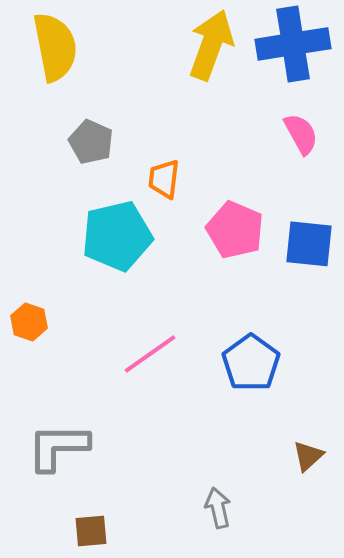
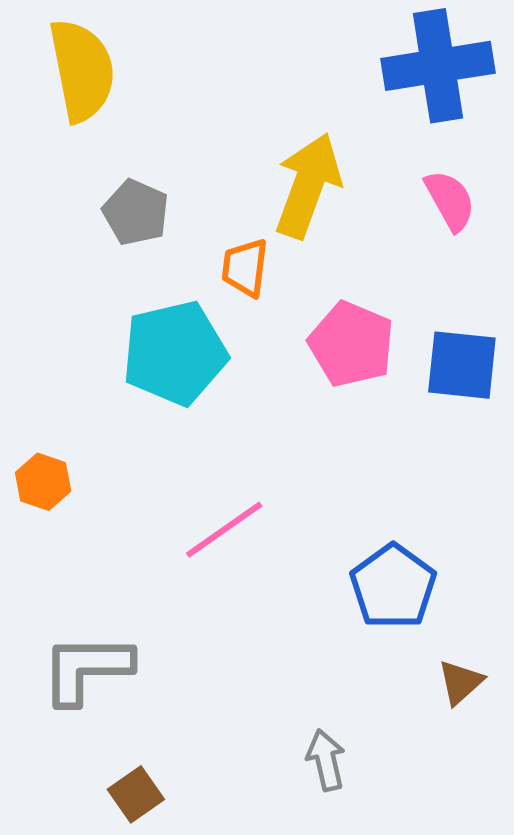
yellow arrow: (211, 45) -> (308, 186), moved
blue pentagon: (251, 363) -> (393, 586), moved
brown square: (91, 531) -> (136, 794), turned -30

